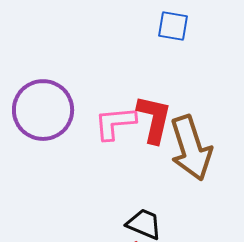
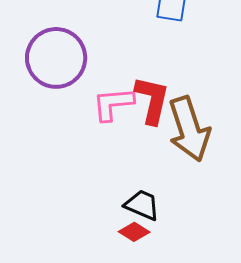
purple circle: (43, 110) -> (56, 58), moved

